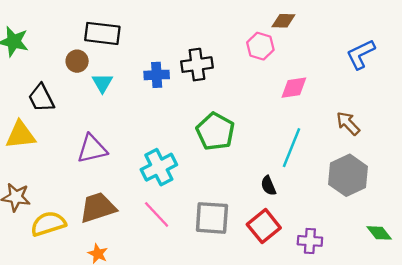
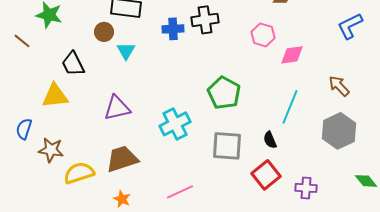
pink hexagon: (260, 46) -> (263, 35), moved
black cross: (197, 65) -> (205, 20), moved
blue cross: (157, 75) -> (173, 29), moved
pink line: (157, 214) -> (180, 192), moved, turned -72
gray square: (212, 218) -> (227, 146), moved

